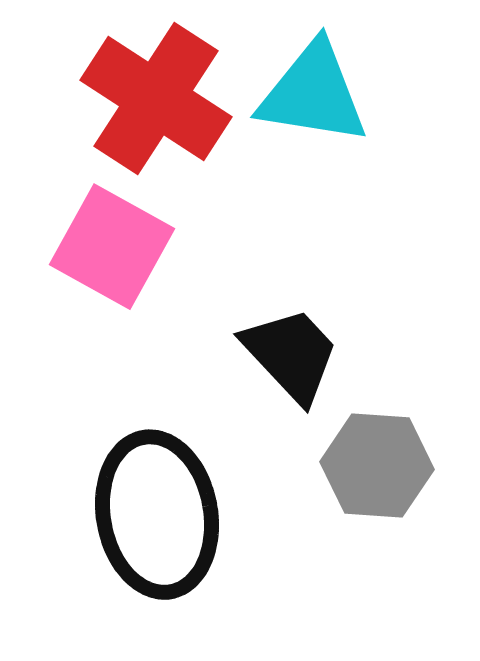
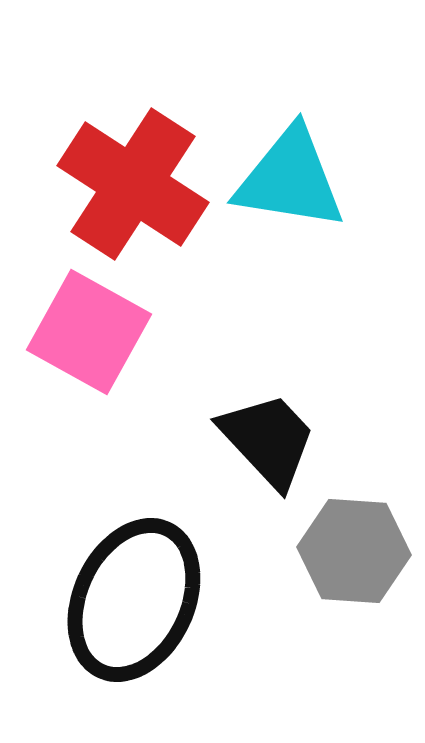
black ellipse: (157, 515) -> (134, 600), turned 35

